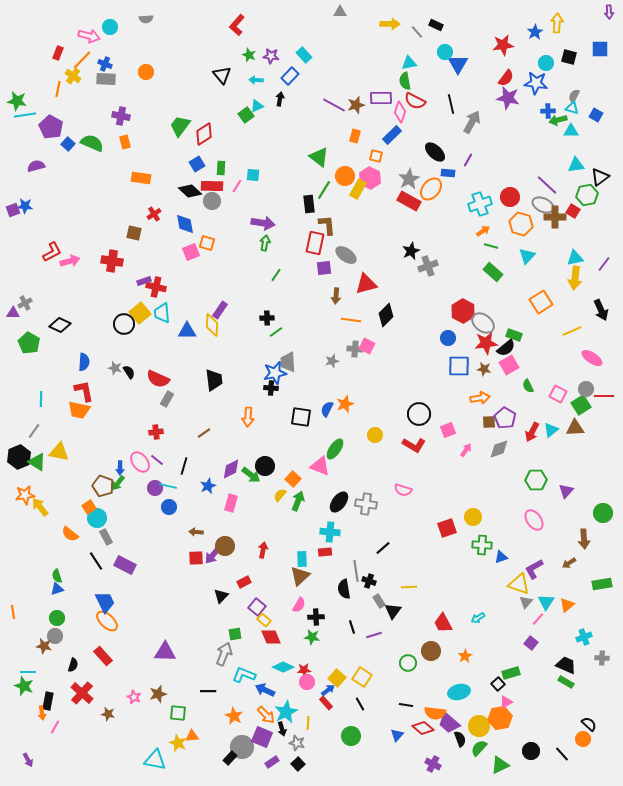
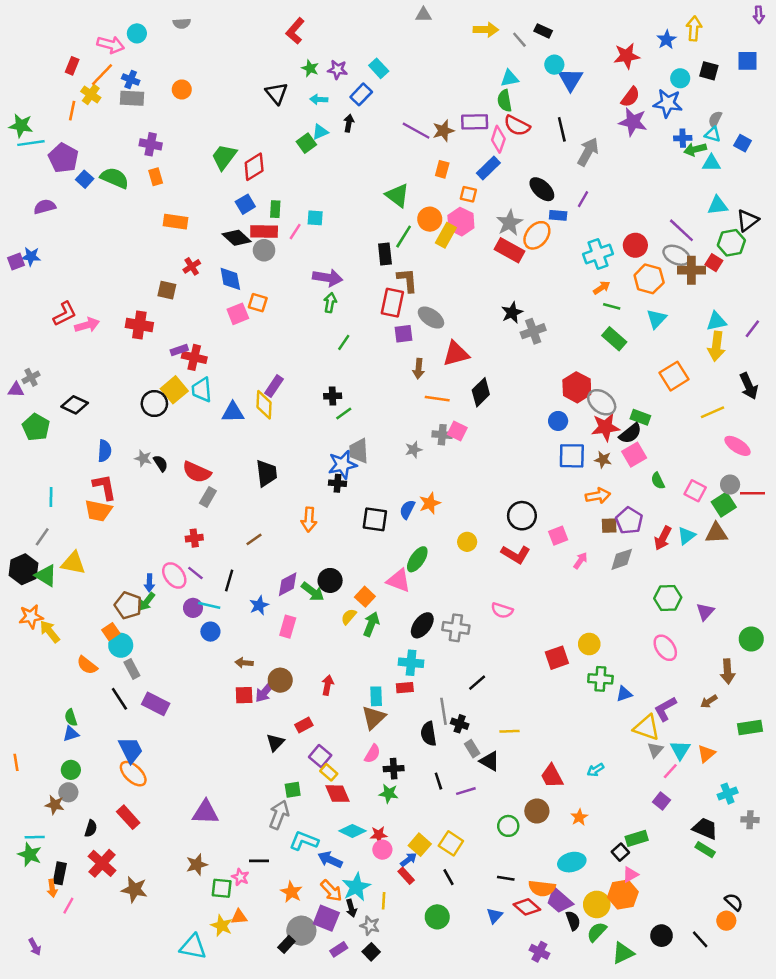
black triangle: (393, 611) -> (490, 761), turned -36
pink star: (134, 697) -> (240, 877), moved
brown star: (108, 714) -> (134, 889), size x1.5

